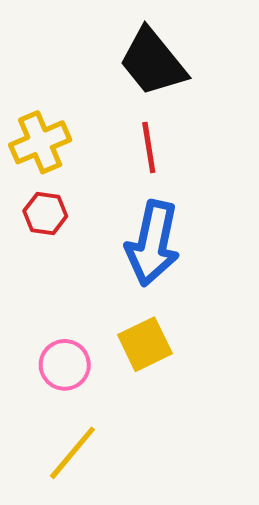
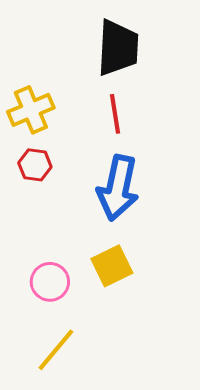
black trapezoid: (153, 62) -> (118, 48), turned -138

